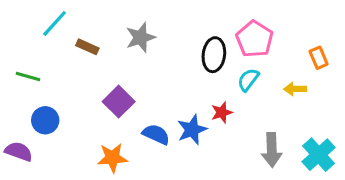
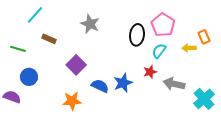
gray star: (140, 37) -> (90, 24), turned -30
brown rectangle: (87, 47) -> (49, 39), moved
yellow arrow: (295, 89) -> (189, 48), moved
red star: (222, 112) -> (150, 72), moved
gray arrow: (272, 150) -> (174, 84), moved, turned 105

